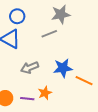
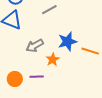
orange star: (45, 93) -> (53, 60), moved

